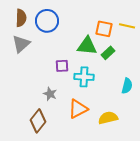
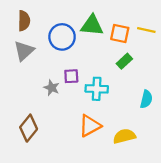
blue circle: (47, 21) -> (62, 37), moved
green triangle: (87, 46) -> (92, 25), moved
gray star: (50, 94) -> (52, 88), moved
brown diamond: (38, 121) -> (29, 128), moved

